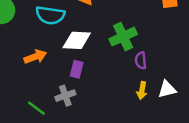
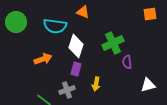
white diamond: (77, 40) -> (76, 46), turned -75
yellow arrow: (142, 91) -> (96, 84), moved

